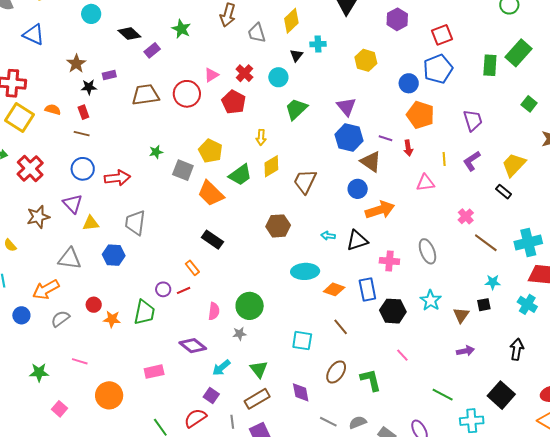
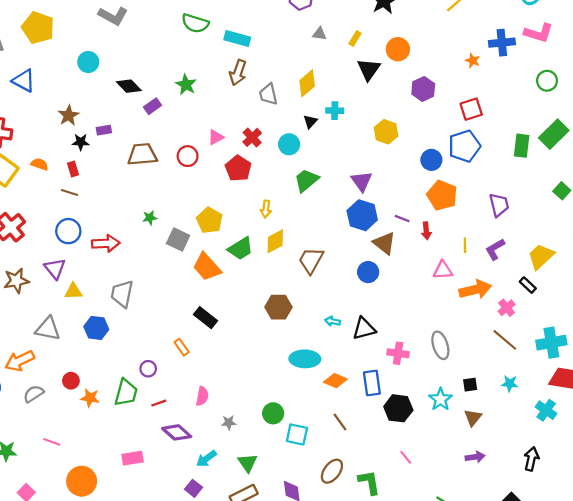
red circle: (187, 94) -> (188, 156), size x0.7
orange arrow: (380, 210) -> (475, 289), moved
pink cross: (466, 216) -> (507, 308), moved
red line: (184, 290) -> (159, 403), moved
black square: (484, 305) -> (470, 385), moved
green circle: (250, 306) -> (273, 413), moved, size x0.7

